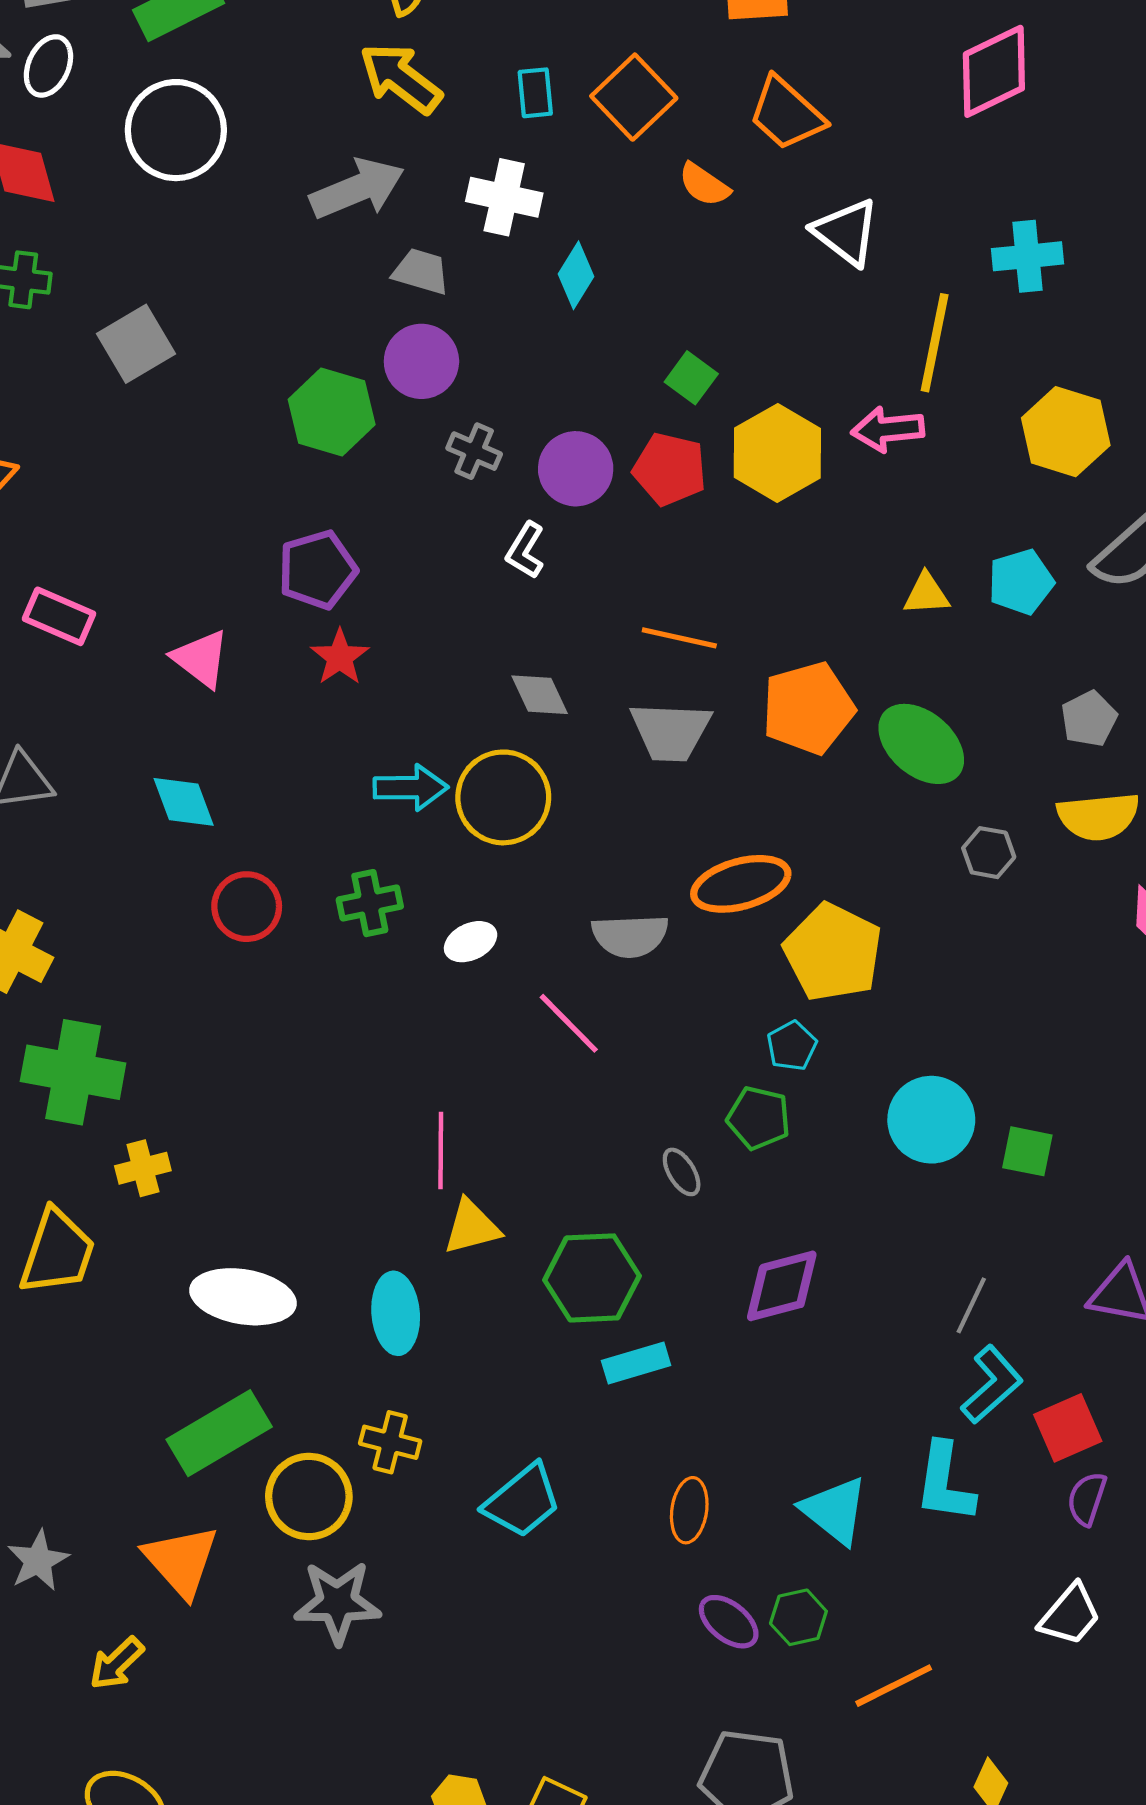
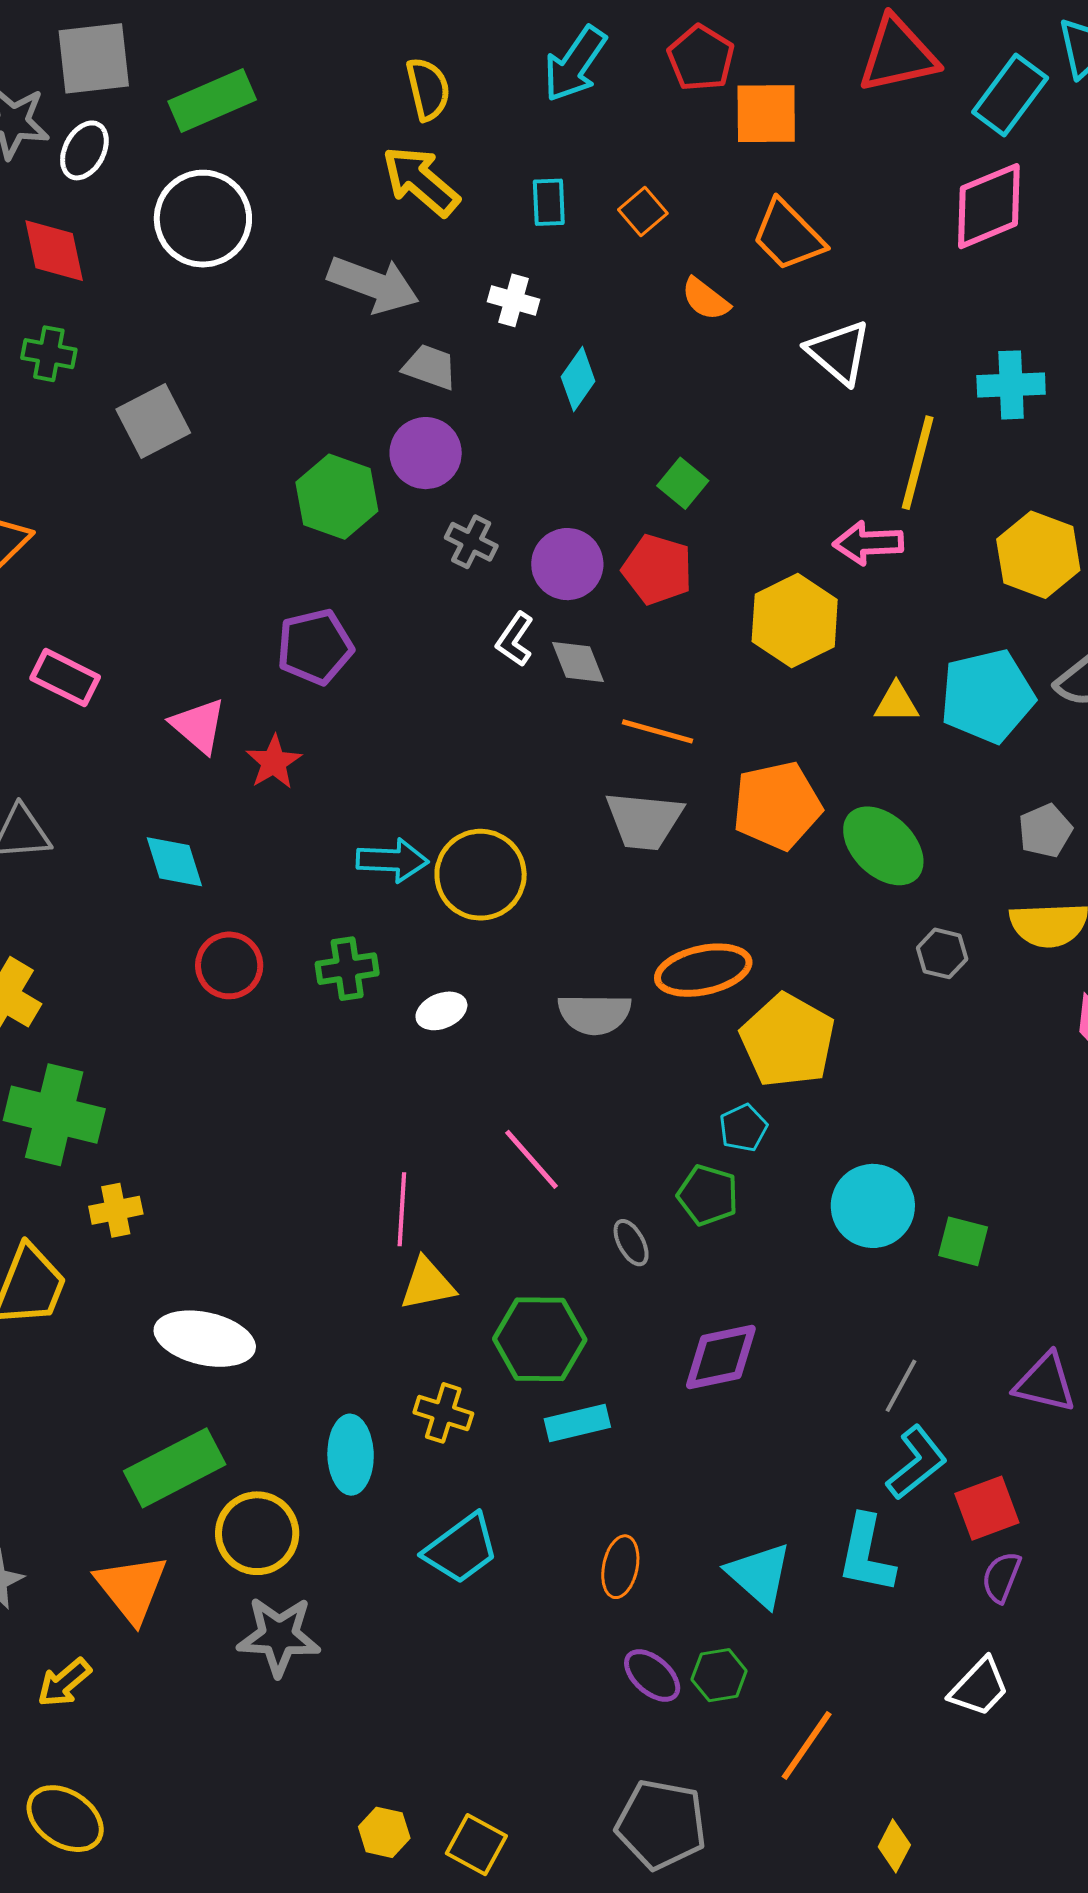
orange square: (634, 97) -> (643, 212), size x0.6
gray arrow: (357, 189) -> (373, 284), turned 40
white cross: (504, 197) -> (513, 300), size x0.7
yellow hexagon: (777, 453) -> (795, 620), moved
cyan pentagon: (1021, 582) -> (987, 696), size x1.5
red star: (340, 657) -> (274, 762), moved
gray diamond: (540, 695) -> (578, 662), moved
pink line: (569, 1023) -> (531, 1159), moved
cyan ellipse: (396, 1313) -> (351, 1455), moved
yellow cross: (390, 1442) -> (443, 1413), moved
orange line: (894, 1686) -> (807, 1745), turned -32

